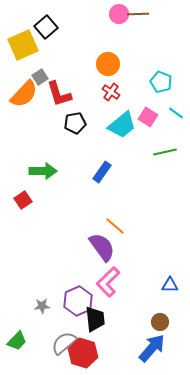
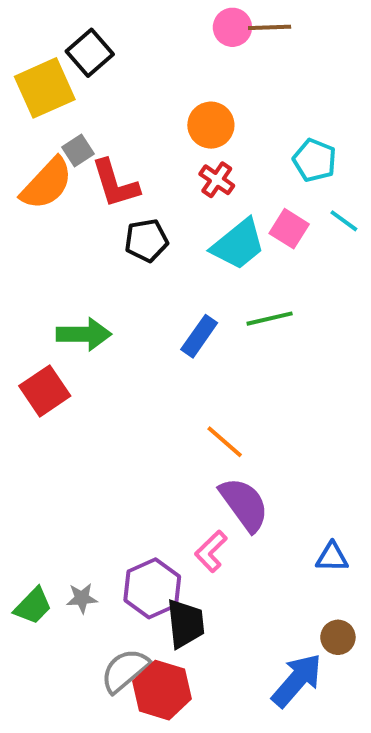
green line: (165, 152) -> (270, 319), moved
red square: (23, 200) -> (45, 391), size x1.4
purple semicircle: (102, 247) -> (244, 504), moved
pink L-shape: (108, 282) -> (211, 551), size x0.7
brown circle: (160, 322) -> (338, 637), moved
green trapezoid: (17, 341) -> (33, 606), moved

